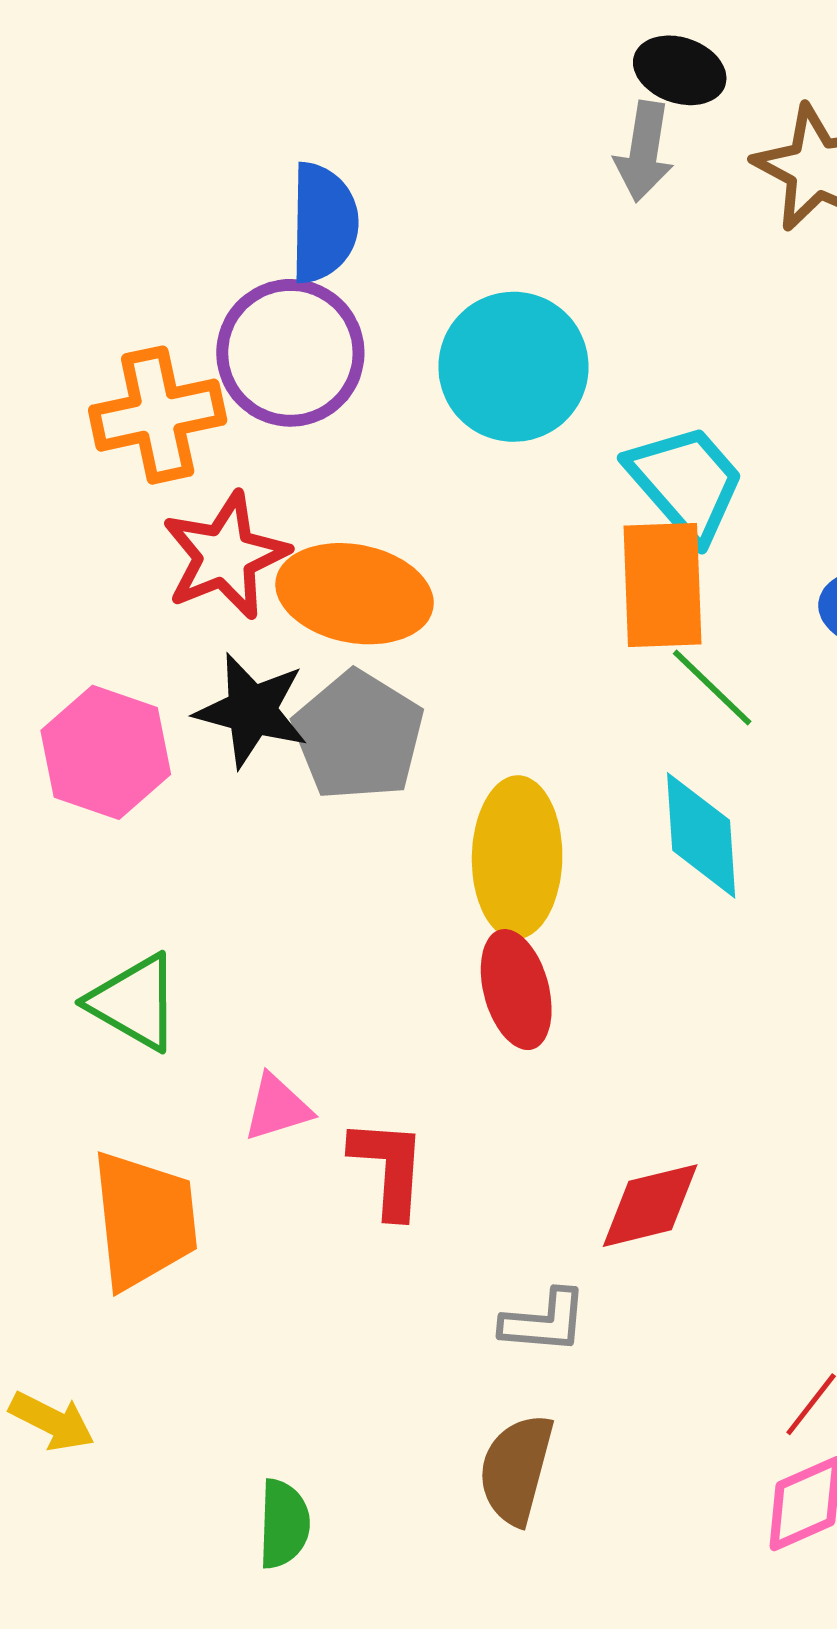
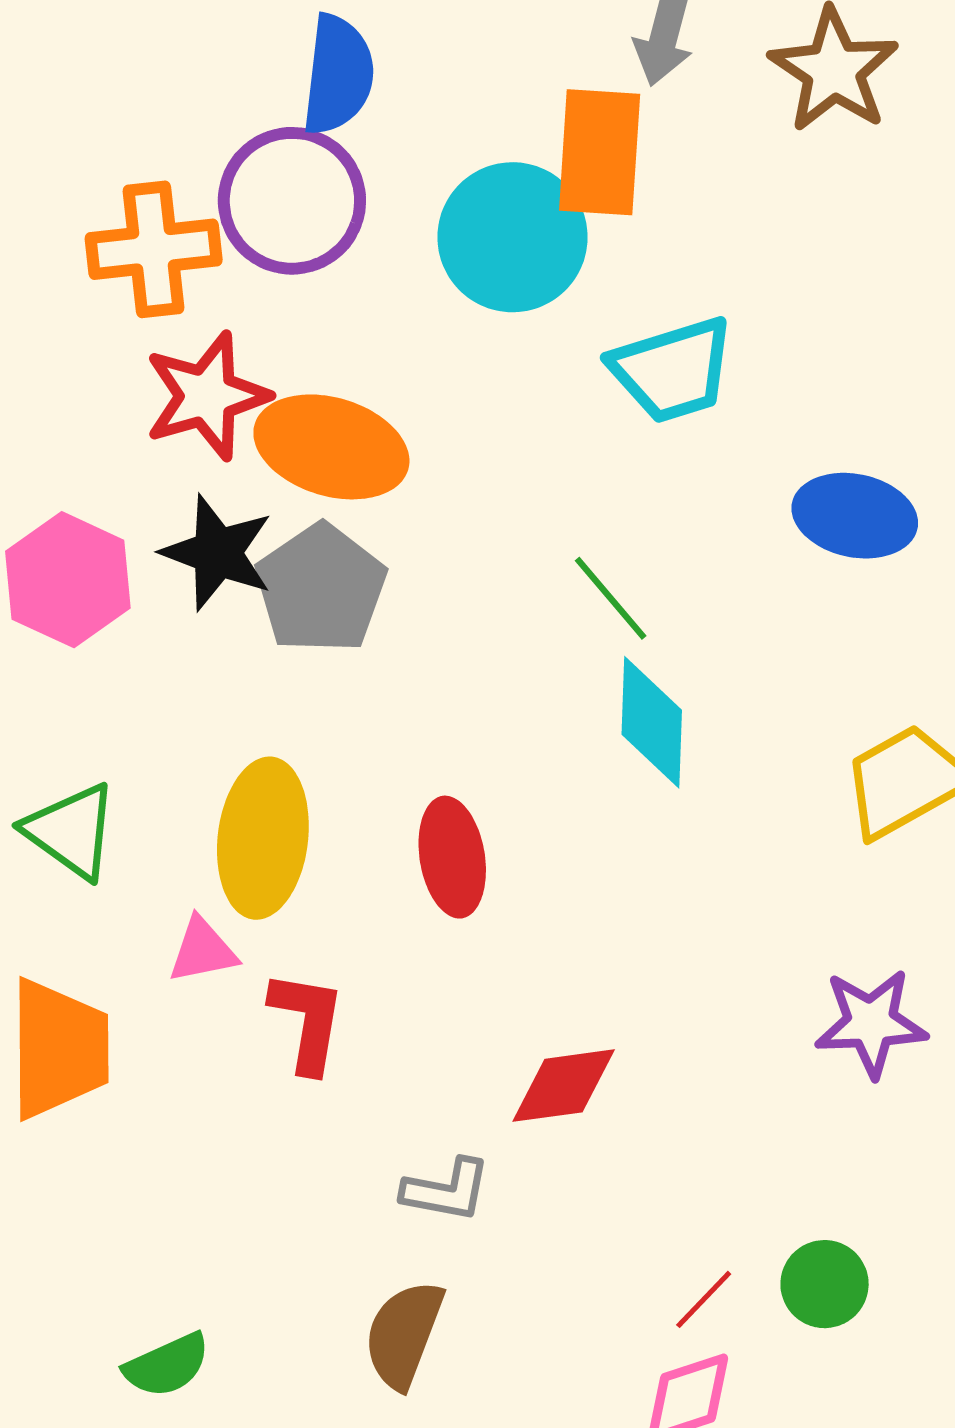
cyan trapezoid: (686, 483) -> (672, 370), turned 108
orange rectangle: (663, 585) -> (600, 152), moved
green line: (712, 687) -> (611, 598), moved
yellow ellipse: (517, 857) -> (263, 838), moved
green semicircle: (284, 1524) -> (167, 1365), turned 58

